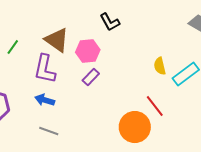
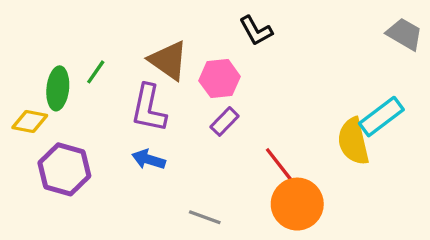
yellow semicircle: (160, 66) -> (353, 141), moved, size x1.6
red line: (155, 106) -> (279, 164), moved
gray line: (49, 131) -> (205, 217), moved

